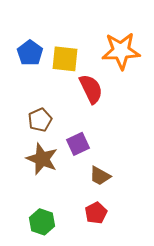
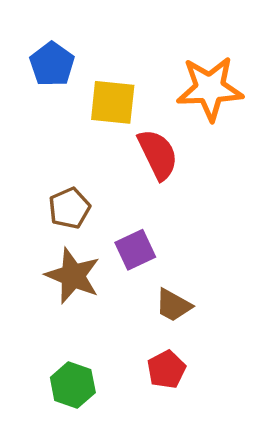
blue pentagon: (30, 53) -> (52, 64), moved

